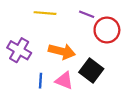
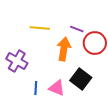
orange arrow: (62, 51) -> (64, 49), moved, turned -95

